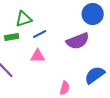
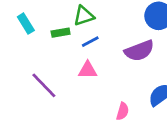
green triangle: (24, 19) -> (84, 16), moved
green rectangle: (12, 37) -> (61, 33), moved

